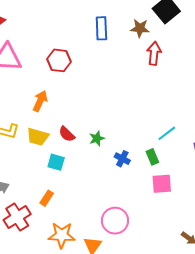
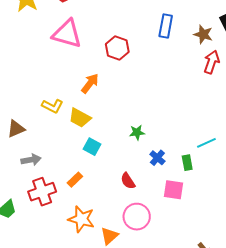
red semicircle: (67, 134) -> (128, 181), moved
pink square: (162, 184) -> (173, 190), moved

